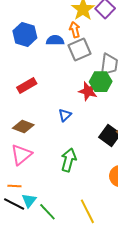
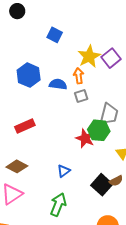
gray square: (79, 49) -> (81, 96), size x0.6
blue triangle: (65, 115) -> (64, 171), moved

